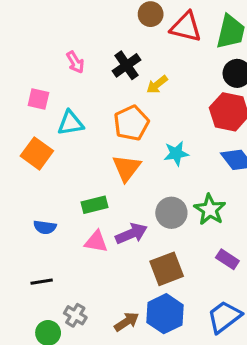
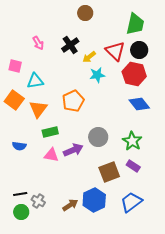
red triangle: (186, 27) -> (115, 51), moved, turned 30
orange pentagon: (131, 123) -> (73, 101), moved
cyan star: (176, 153) -> (97, 75), moved
orange triangle: (127, 168) -> (38, 109), moved
green star: (210, 210) -> (132, 141), moved
brown square: (167, 269) -> (109, 172), moved
black line: (42, 282) -> (20, 194), moved

